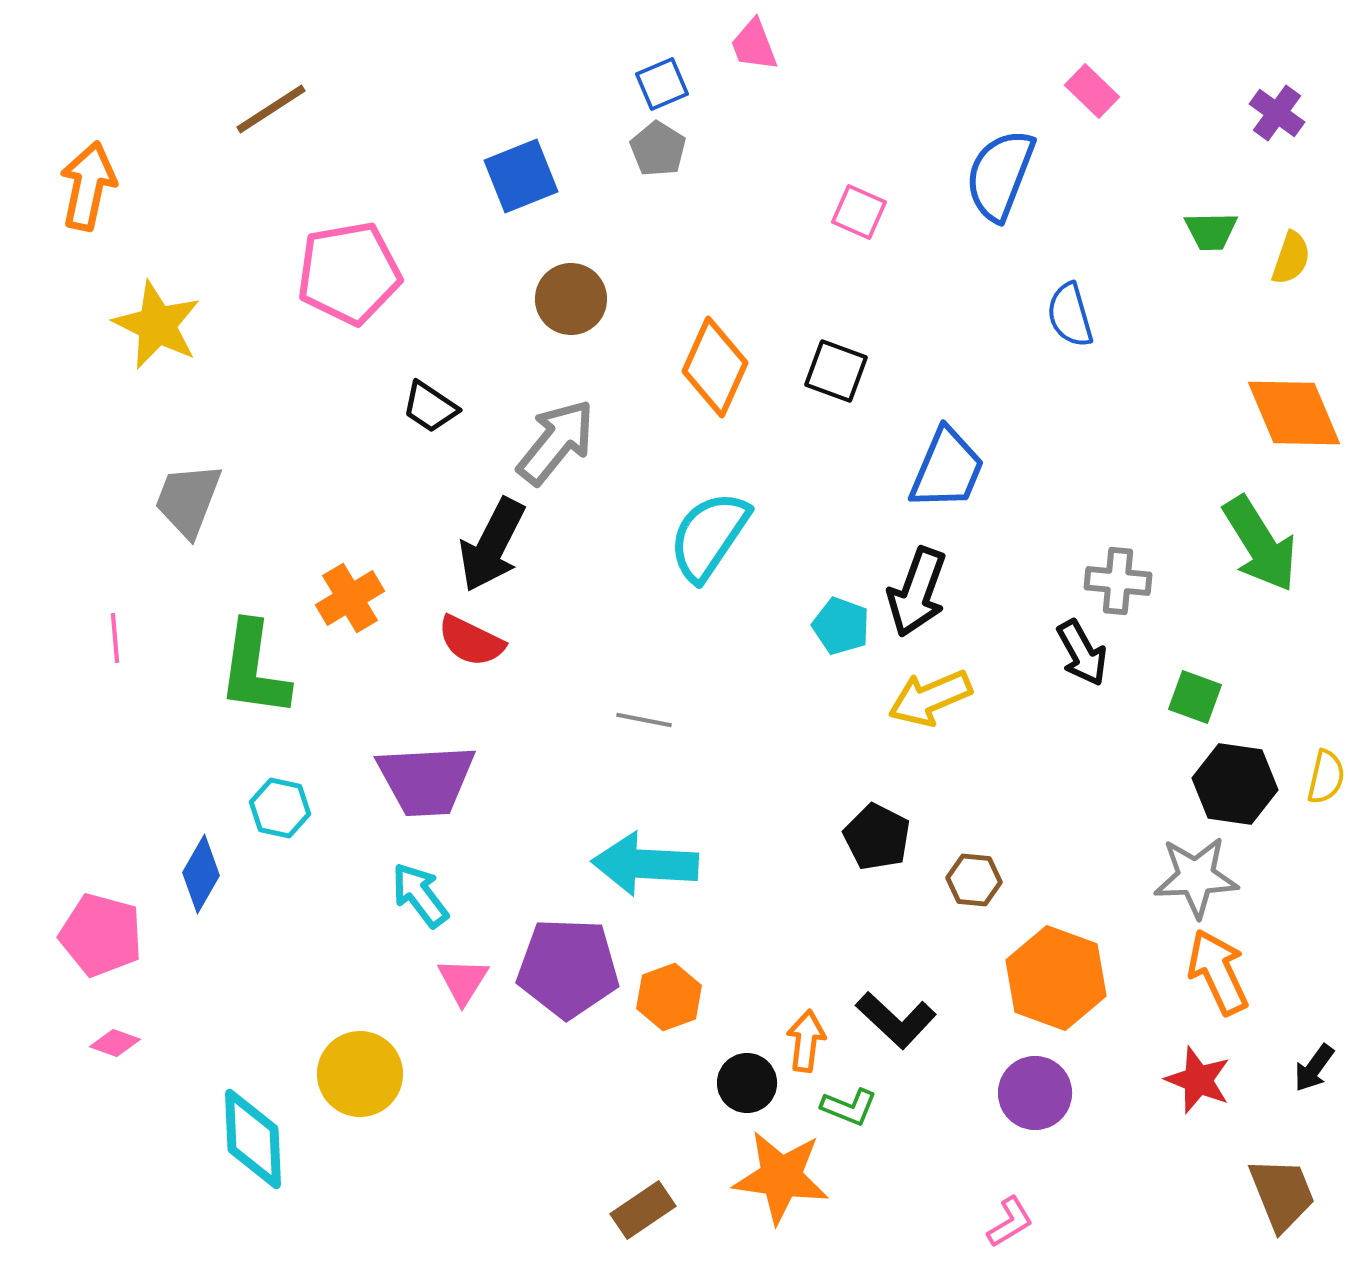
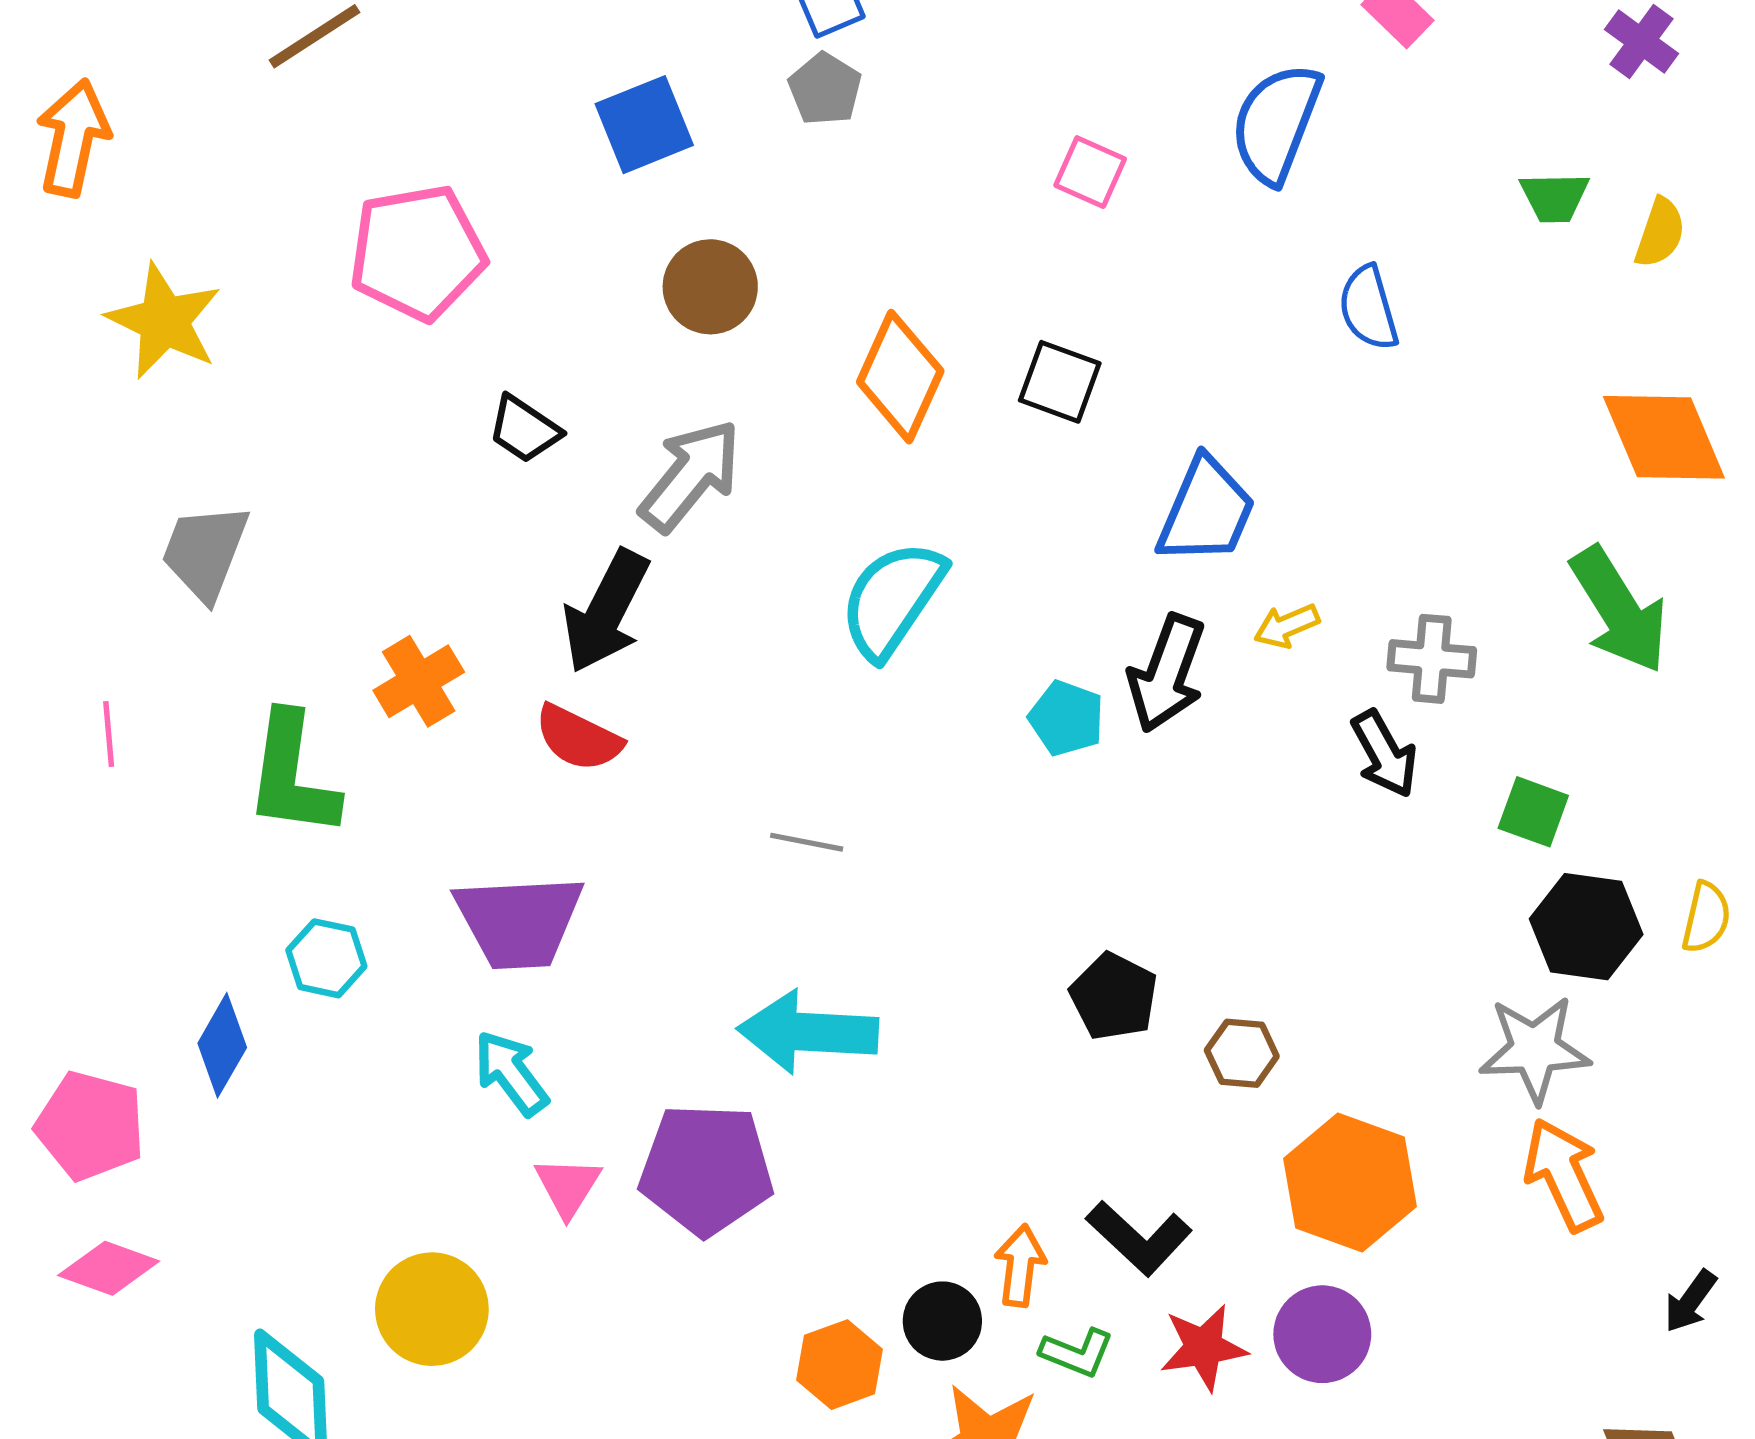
yellow arrow: (930, 698) -> (1287, 626), moved, size x0.6
orange hexagon: (669, 997) -> (839, 1365), moved
pink diamond: (115, 1043) -> (109, 1268), size x1.5
red star: (1198, 1080) -> (1204, 1347), moved, turned -30

